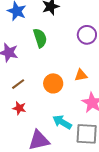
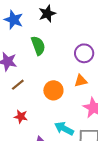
purple circle: (87, 35) -> (84, 53), moved
brown line: (18, 84) -> (18, 85), moved

